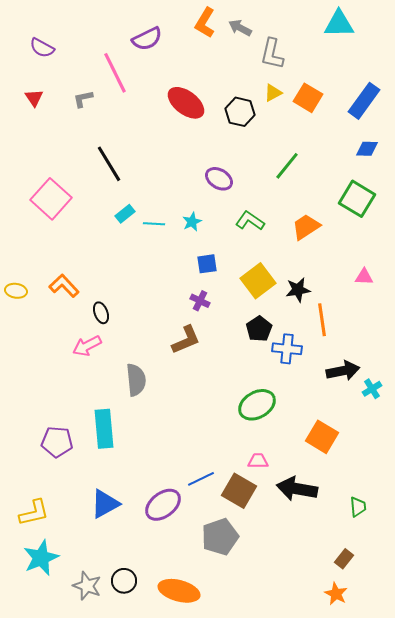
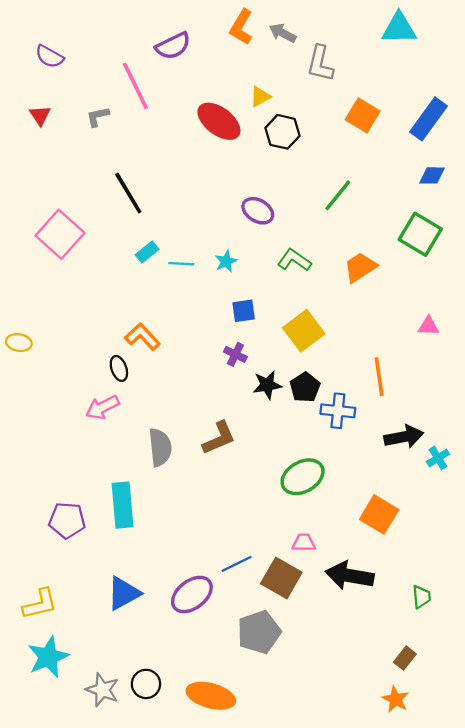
yellow triangle: (273, 93) -> (260, 97), moved
orange L-shape: (64, 286) -> (142, 337), moved
black star: (298, 290) -> (267, 385), moved
brown L-shape: (186, 340) -> (219, 438), moved

